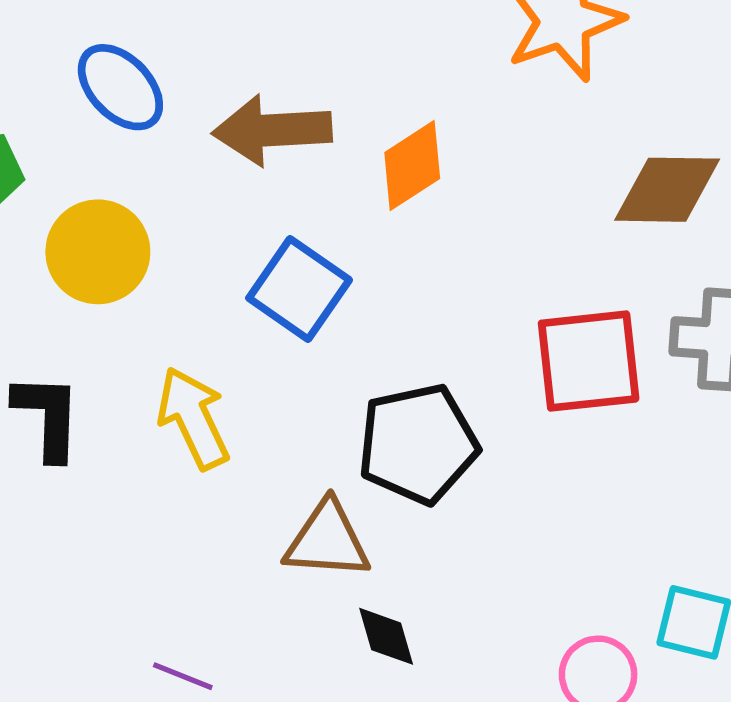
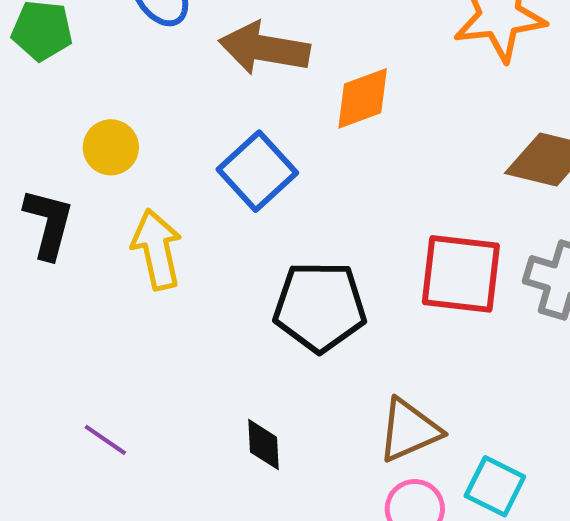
yellow circle: (98, 252) -> (111, 147), moved, size x0.7
brown triangle: (327, 540) -> (409, 430), moved, turned -40

